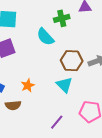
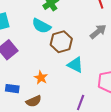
brown hexagon: (72, 61) -> (61, 42), moved

